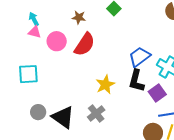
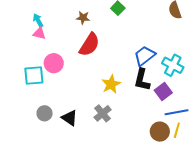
pink circle: (57, 41) -> (54, 63), moved
black triangle: (63, 117) -> (70, 118), size x0.7

